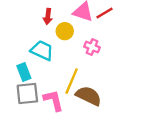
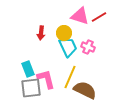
red arrow: (48, 16) -> (41, 33), moved
cyan trapezoid: (42, 50) -> (68, 47), moved, turned 40
pink L-shape: (53, 100) -> (46, 79), moved

